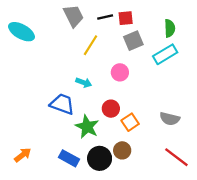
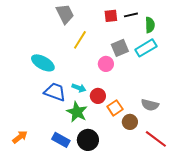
black line: (105, 17) -> (131, 15), moved
cyan ellipse: (21, 32) -> (43, 63), moved
gray square: (133, 41) -> (120, 48), moved
cyan arrow: (84, 83) -> (79, 88), moved
brown circle: (122, 150) -> (130, 122), moved

